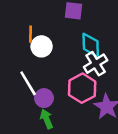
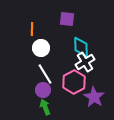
orange line: (30, 34) -> (32, 29), moved
white line: (28, 83) -> (45, 74), moved

